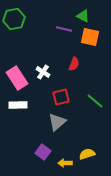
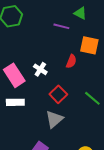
orange square: (90, 37) -> (89, 45), moved
red square: (61, 97) -> (58, 94), turned -30

